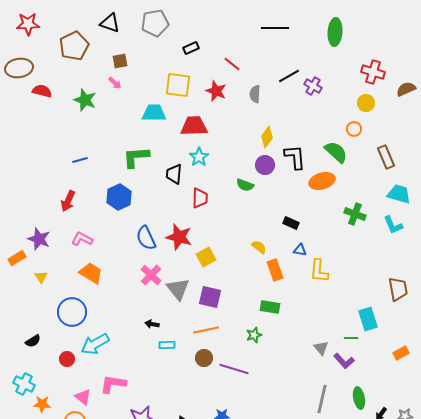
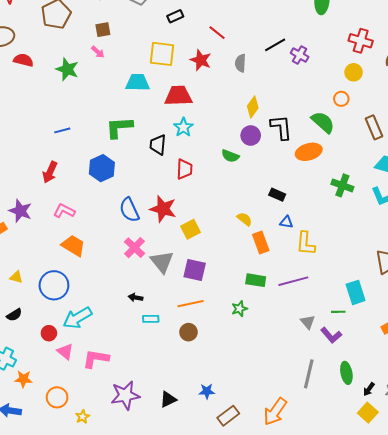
yellow triangle: (41, 277) -> (16, 277), moved, turned -40
purple line: (234, 369) -> (293, 281), moved, turned -32
pink triangle: (83, 397) -> (65, 352), moved

